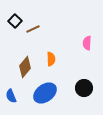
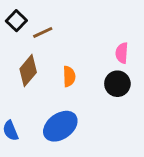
brown diamond: (25, 67) -> (28, 71), moved
black circle: (84, 88) -> (117, 84), moved

